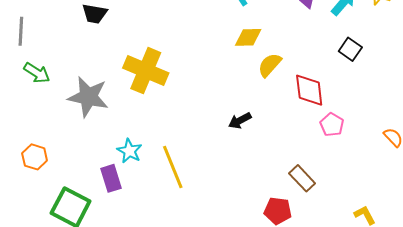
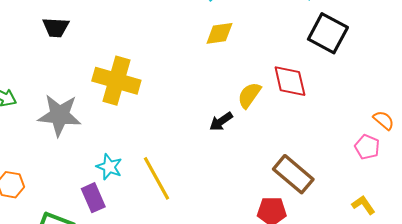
black square: (350, 49) -> (328, 33), size x1.6
yellow semicircle: (270, 65) -> (249, 95), moved
pink pentagon: (332, 125) -> (367, 147), moved
brown rectangle: (302, 178) -> (293, 174), size x1.4

